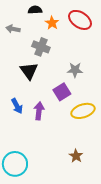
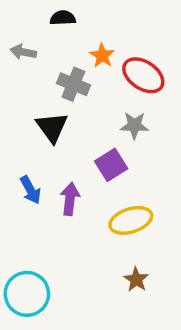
red ellipse: (80, 20) -> (143, 75), moved
orange star: (52, 23) -> (102, 56), moved
yellow ellipse: (83, 111) -> (131, 220), moved

